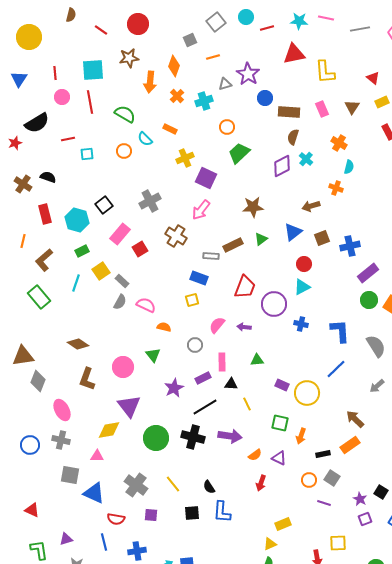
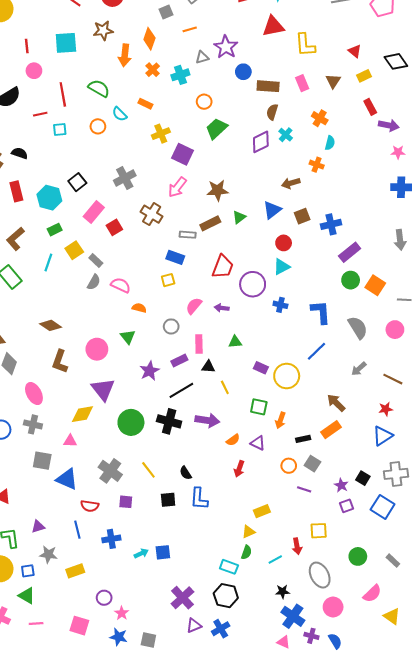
red line: (90, 102) -> (63, 94), moved
brown star: (253, 207) -> (218, 190), moved

